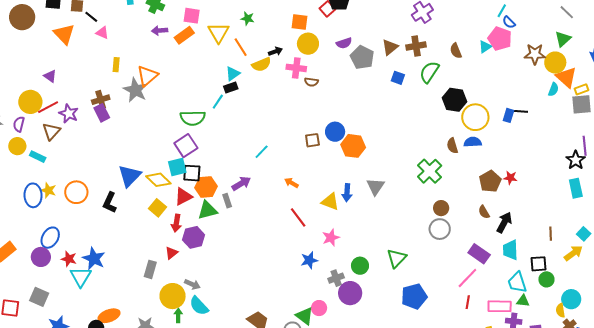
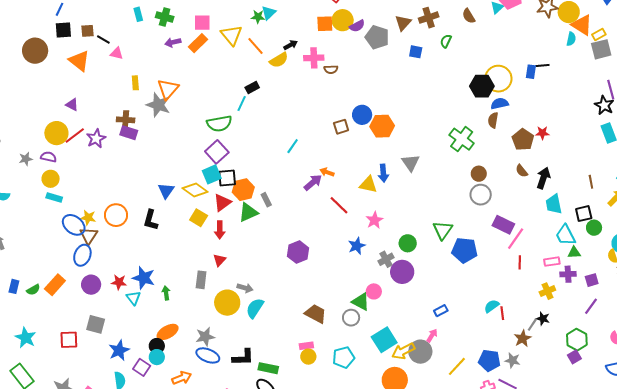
orange square: (299, 22) -> (325, 24), moved
yellow circle: (308, 44) -> (343, 20), moved
green semicircle: (429, 72) -> (446, 41), size x0.6
cyan triangle: (233, 74) -> (269, 13), moved
brown cross: (101, 100) -> (126, 120), turned 30
black hexagon: (455, 100) -> (482, 86), moved
purple rectangle: (102, 113) -> (129, 133), turned -36
purple star: (69, 114) -> (96, 139), turned 30
purple semicircle: (19, 124) -> (49, 157), turned 98
brown triangle: (51, 131) -> (89, 236), moved
brown semicircle: (452, 146) -> (493, 120), moved, turned 35
cyan rectangle: (38, 157) -> (54, 198), moved
blue triangle: (130, 176) -> (166, 191), size x0.7
purple arrow: (241, 183) -> (313, 182), moved
blue ellipse: (33, 195) -> (74, 225), turned -40
purple hexagon: (194, 237) -> (298, 252), moved
blue ellipse: (50, 238) -> (82, 255), moved
purple rectangle: (479, 254) -> (503, 225), moved
cyan triangle: (81, 277) -> (133, 298), size x0.7
blue pentagon: (414, 296) -> (465, 250), moved, turned 30
cyan semicircle: (199, 306) -> (255, 308), turned 85
pink rectangle: (500, 306) -> (552, 262), size x0.7
green arrow: (178, 315) -> (166, 293), moved

